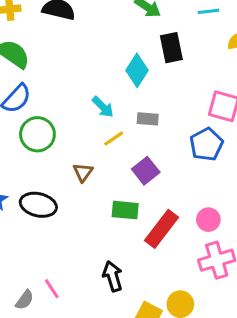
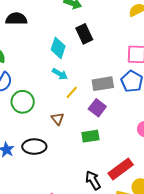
black rectangle: (171, 48) -> (84, 34), moved
cyan diamond: (137, 70) -> (58, 48), moved
gray rectangle: (148, 119) -> (103, 84), moved, size x1.5
red rectangle: (162, 229) -> (121, 169), moved, turned 30

